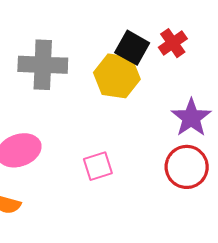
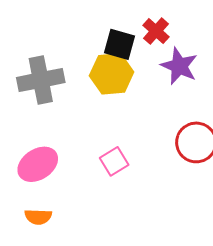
purple star: (191, 118) -> (179, 66), moved

